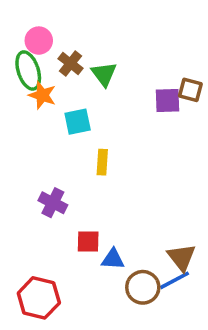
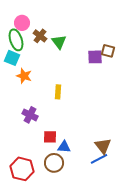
orange star: (42, 95) -> (24, 76), moved
cyan square: (78, 122) -> (12, 58), moved, turned 35
brown circle: (143, 287) -> (54, 163), moved

